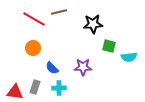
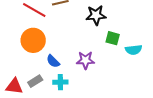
orange circle: (33, 48) -> (33, 40), size x1.5
gray rectangle: (35, 87) -> (35, 81), turned 40

